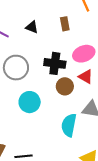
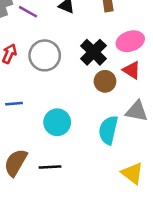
black cross: (55, 63) -> (93, 52), turned 35
cyan circle: (30, 102) -> (57, 122), moved

